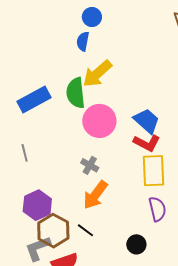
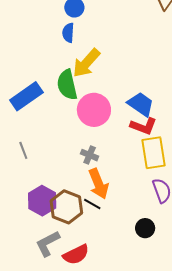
orange arrow: (95, 195) -> (99, 184), turned -52
black line: (85, 230) -> (92, 204), moved
brown hexagon: (53, 231) -> (66, 207), moved

